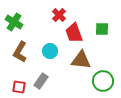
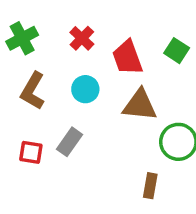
red cross: (59, 15) -> (82, 38), moved
green cross: (14, 22) -> (22, 38), turned 30
green square: (102, 29) -> (177, 51), turned 32

